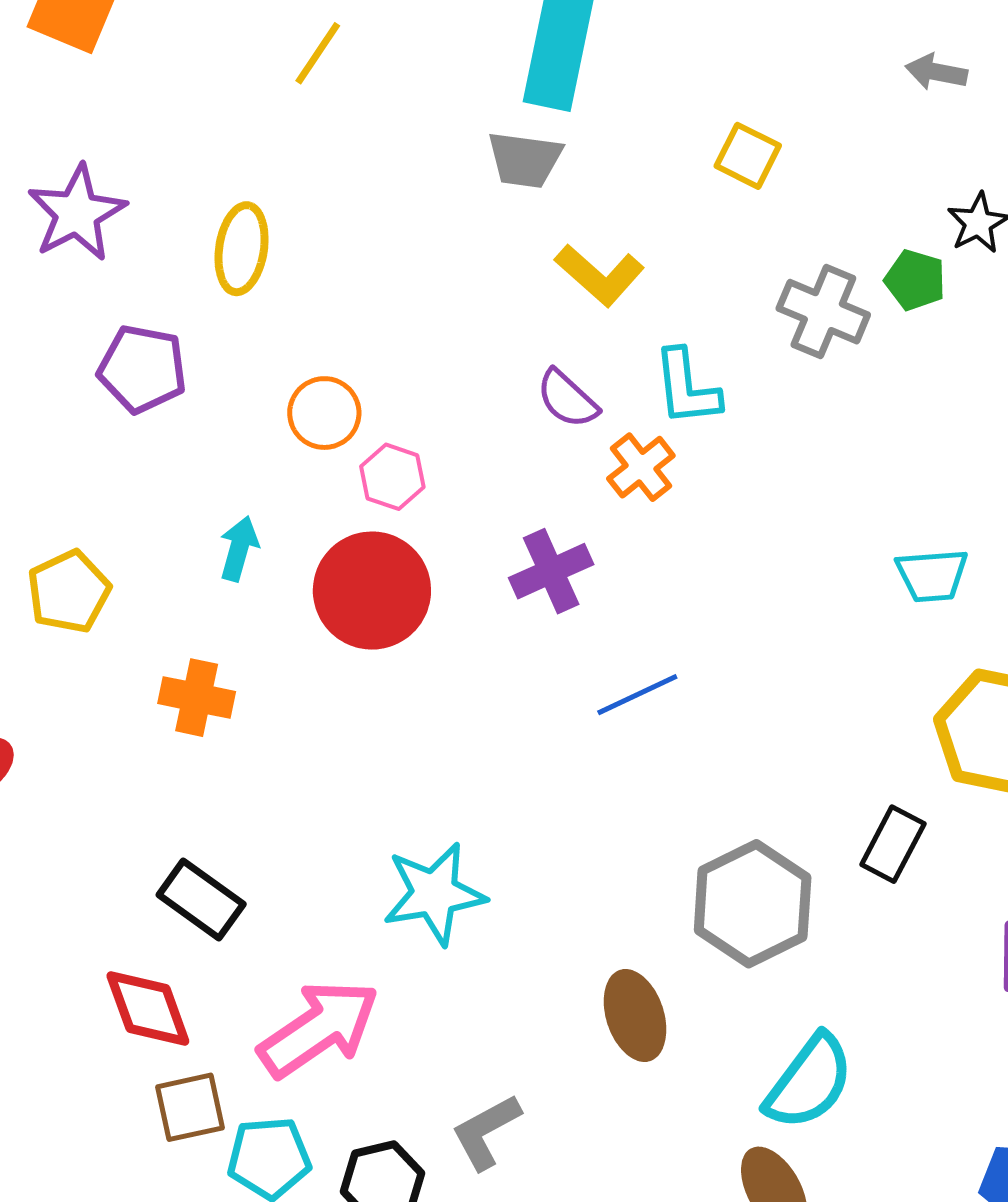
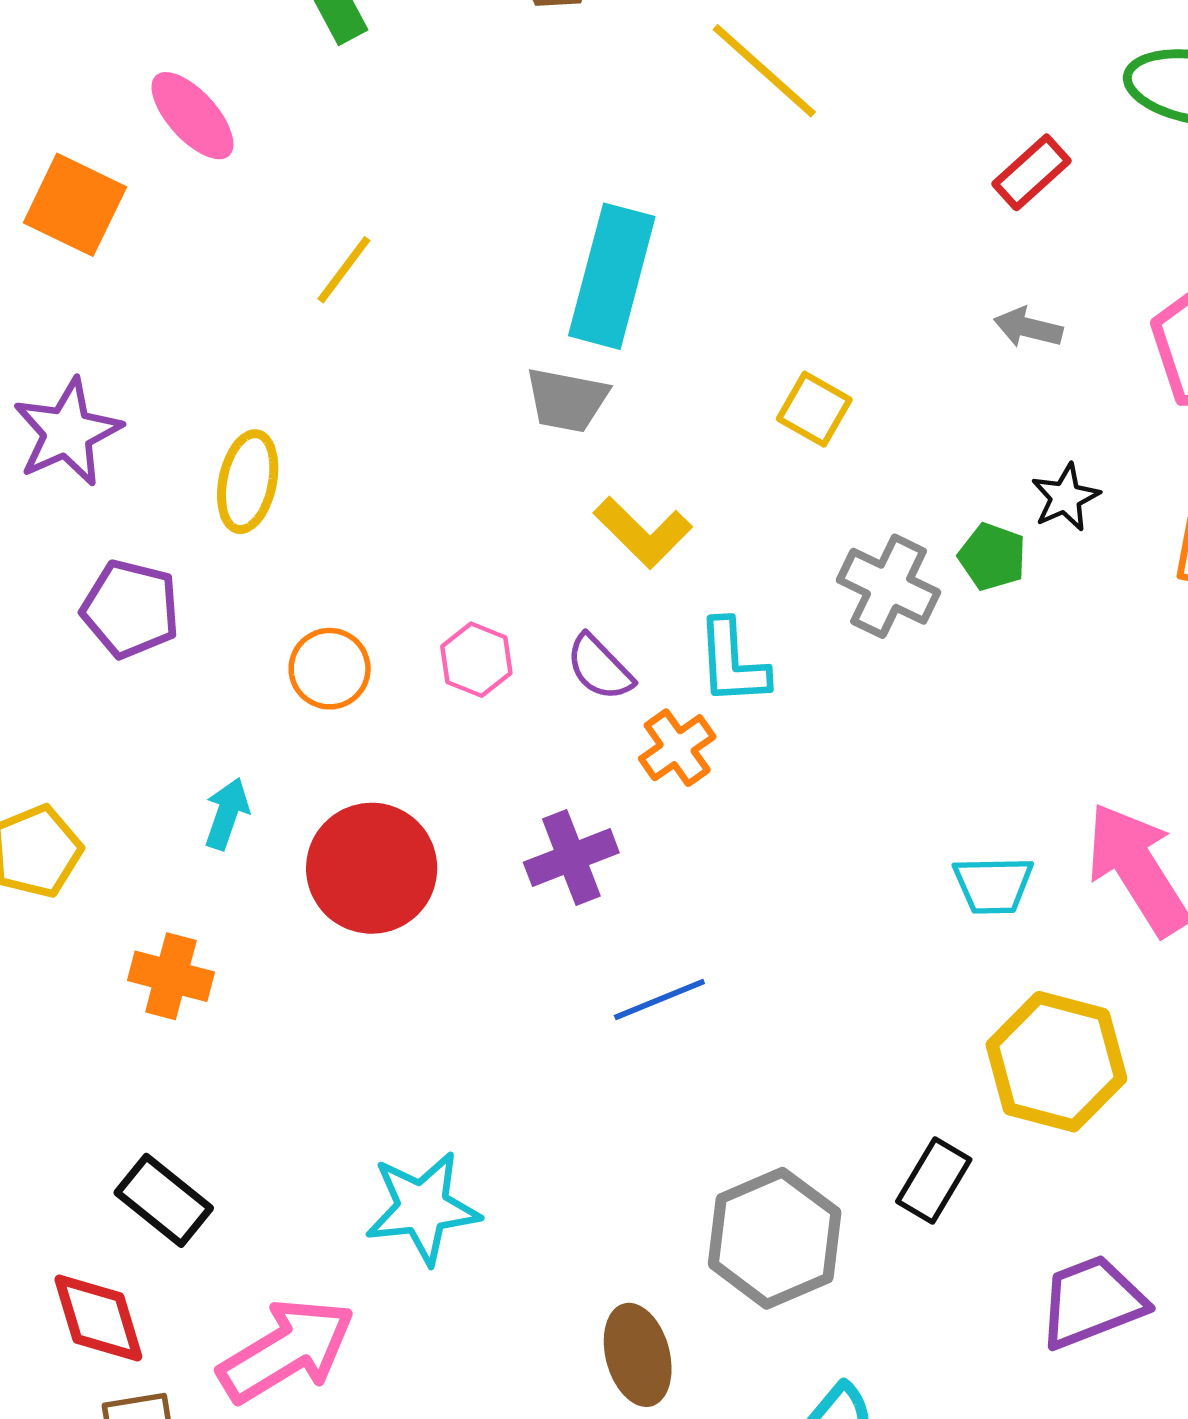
pink hexagon: (392, 477) -> (476, 660), moved

